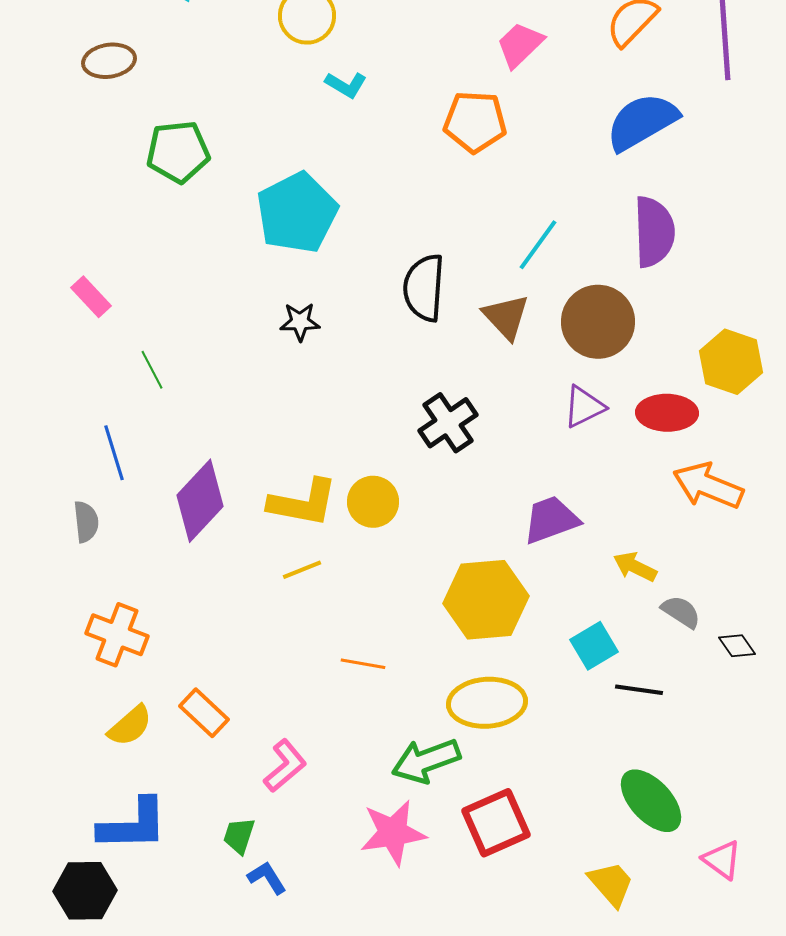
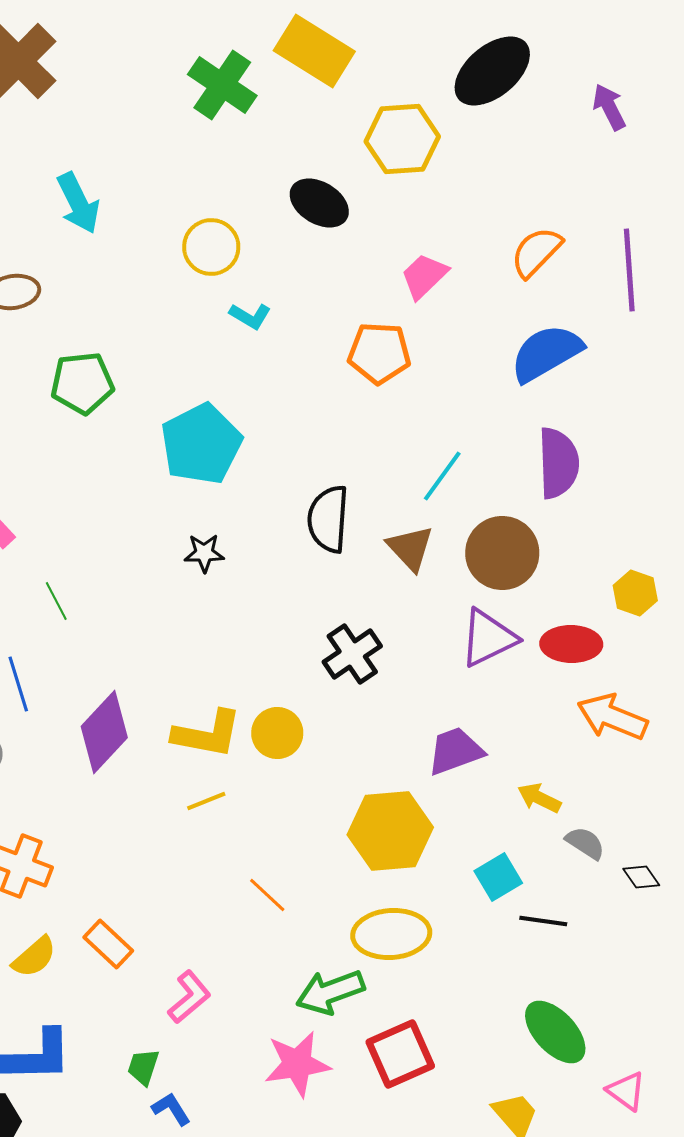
yellow hexagon: (731, 362) -> (635, 593), size x0.7
purple triangle: (584, 407) -> (488, 638), size x1.4
orange line: (363, 664) -> (267, 895), turned 33

